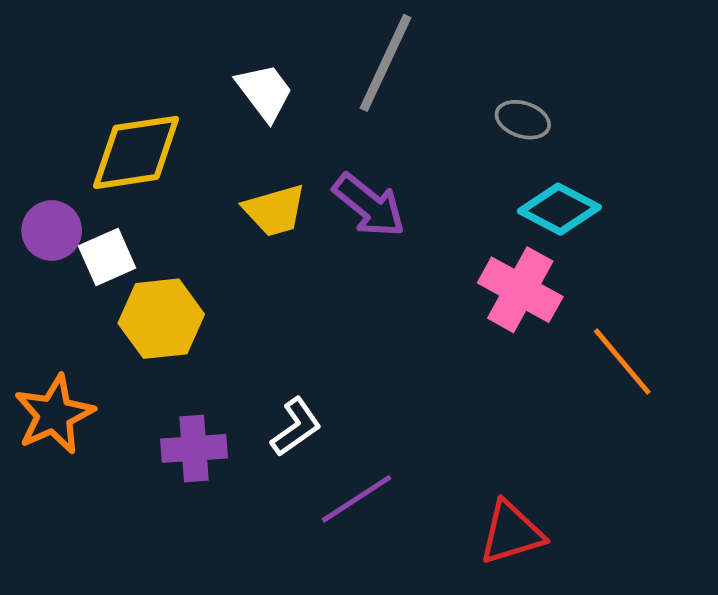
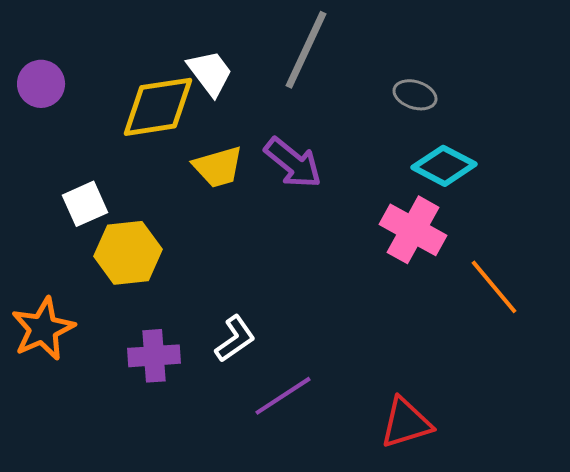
yellow diamond: (136, 152) -> (158, 107), moved
purple circle: (52, 231) -> (41, 84), moved

